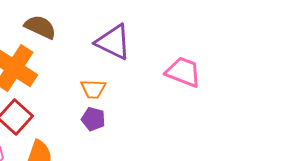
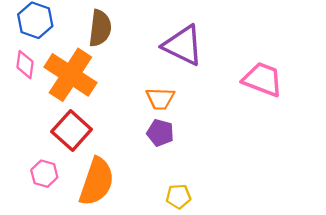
brown semicircle: (40, 27) -> (100, 28), turned 72

